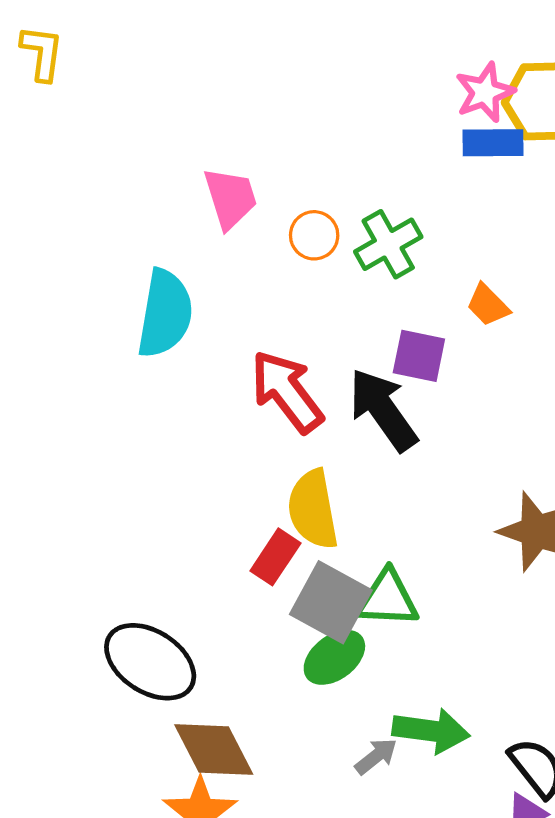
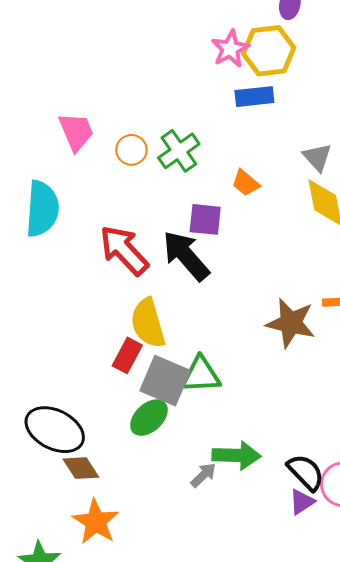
blue rectangle: (493, 143) -> (254, 97), moved
green ellipse: (334, 657) -> (149, 418), moved
brown diamond: (214, 750) -> (81, 468), moved, size x0.7

